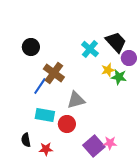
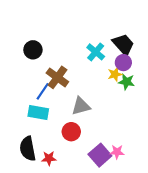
purple circle: (129, 58) -> (123, 63), moved
cyan rectangle: (45, 115) -> (38, 113), moved
black semicircle: (26, 140) -> (28, 149), size x1.6

